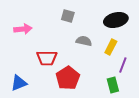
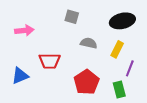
red pentagon: (68, 78) -> (87, 82), moved
blue triangle: (19, 83) -> (20, 76), moved

